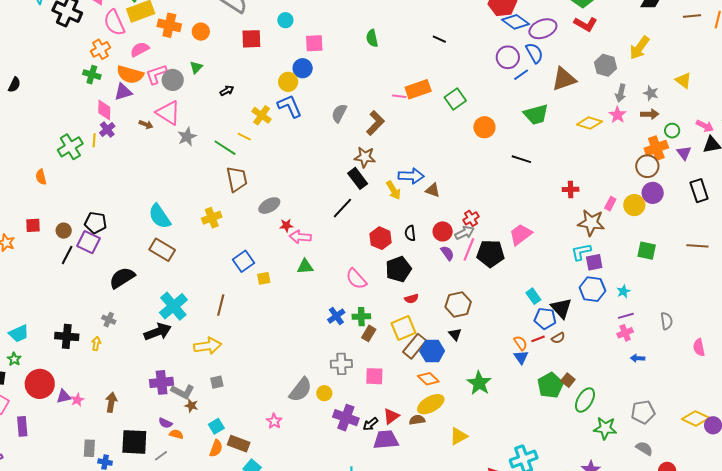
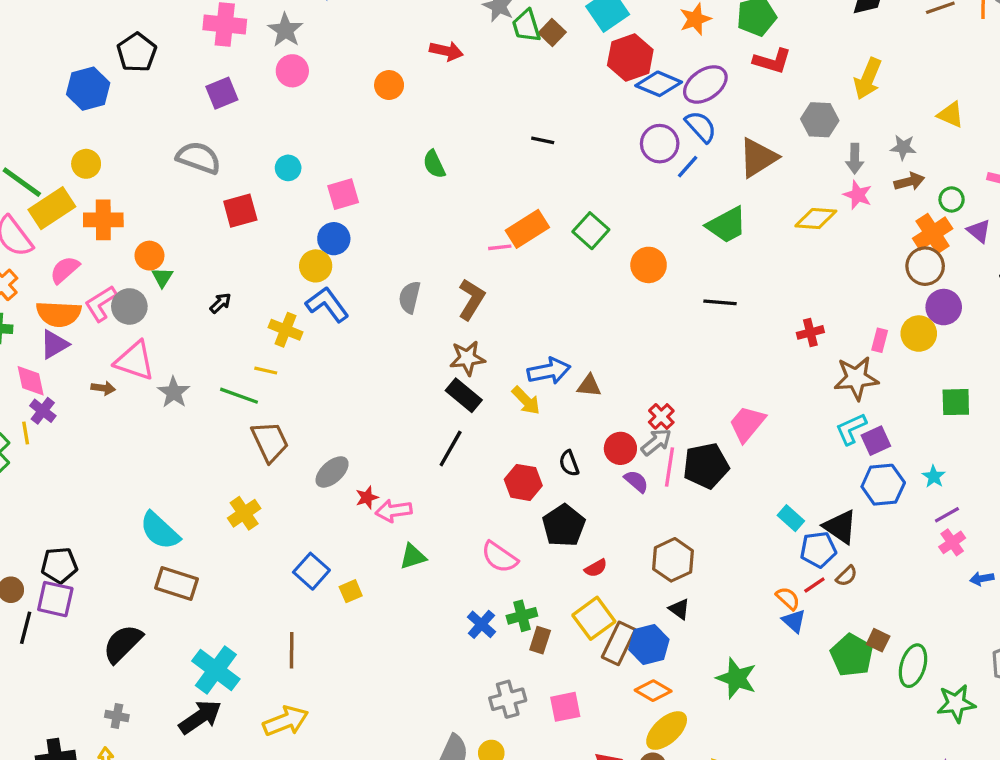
orange circle: (201, 32) -> (149, 256), moved

